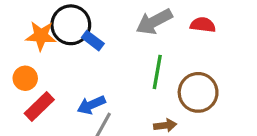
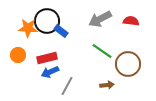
green line: (157, 72) -> (102, 51), turned -65
blue arrow: (91, 105) -> (50, 72), moved
red rectangle: (39, 107) -> (47, 58), moved, turned 30

